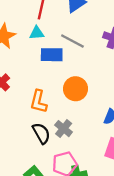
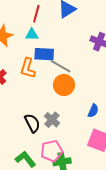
gray line: (72, 41) -> (61, 66), moved
orange L-shape: (39, 102) -> (28, 68), moved

